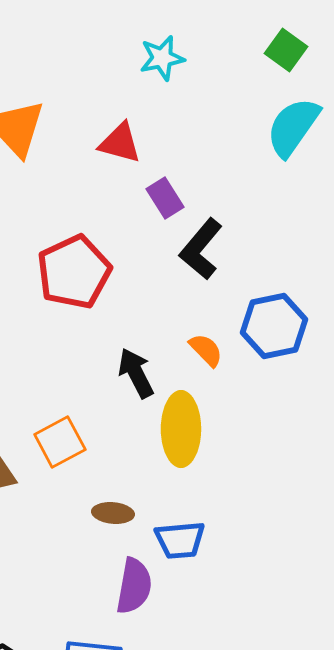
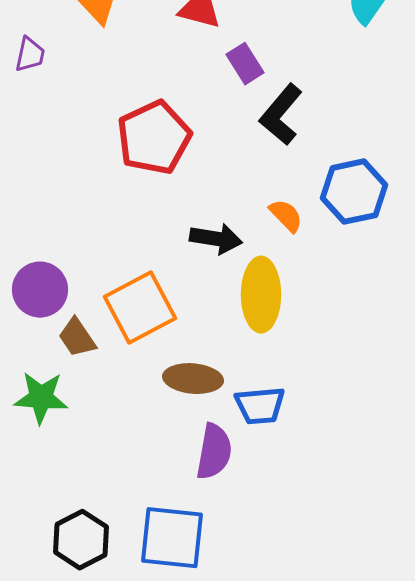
black arrow: (136, 373) -> (216, 239), turned 126
orange square: (60, 442) -> (140, 308), size x1.4
brown ellipse: (113, 513) -> (193, 379), size x1.4

